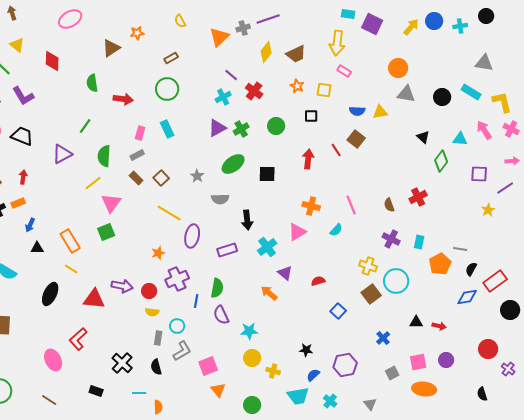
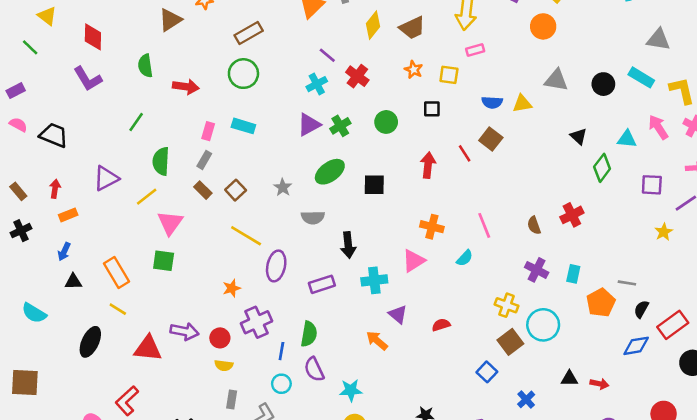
brown rectangle: (171, 58) -> (249, 33), size x1.5
orange circle: (398, 68) -> (543, 26), moved
pink rectangle: (344, 71) -> (475, 50), turned -48
purple L-shape: (23, 96) -> (88, 79), moved
cyan rectangle: (167, 129) -> (243, 126), turned -48
purple triangle: (62, 154) -> (106, 178), moved
gray rectangle: (137, 155) -> (204, 160), turned -32
orange rectangle: (18, 203) -> (68, 215), moved
green square: (106, 232) -> (164, 261), turned 30
cyan cross: (267, 247) -> (374, 280), turned 30
blue square: (338, 311) -> (487, 372), moved
cyan circle: (177, 326) -> (281, 384), moved

